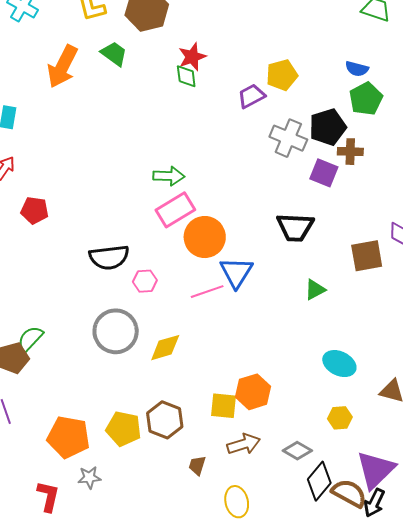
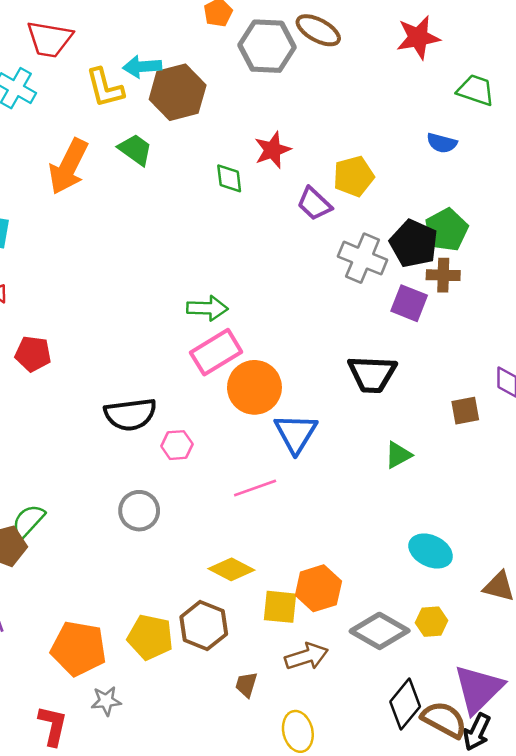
red star: (192, 57) -> (273, 150), moved
blue semicircle: (357, 69) -> (442, 143), moved
purple trapezoid: (251, 96) -> (314, 204), turned -108
green pentagon: (366, 99) -> (446, 230), moved
black pentagon: (328, 127) -> (414, 244), turned -30
brown square: (367, 256) -> (465, 411), size x0.7
pink line: (207, 292) -> (255, 488), moved
gray circle: (116, 331) -> (139, 511), size x0.7
yellow diamond: (165, 348) -> (231, 569), moved, turned 44
gray diamond: (297, 451) -> (380, 631), moved, size x1.5

